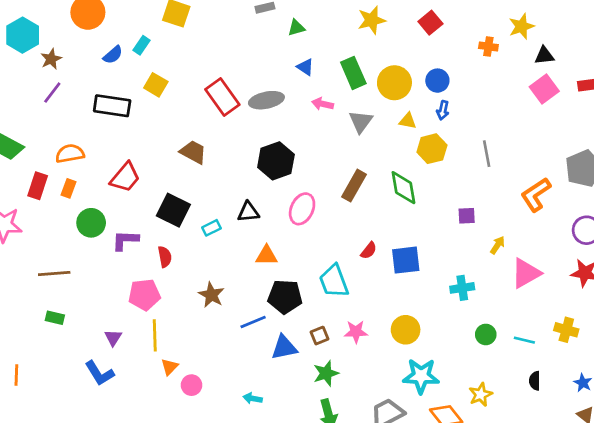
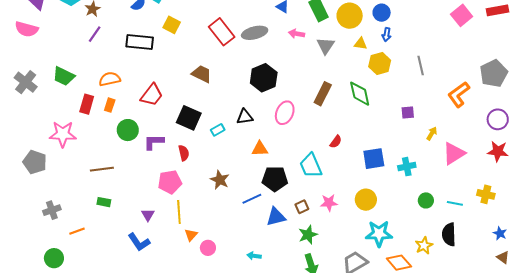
blue square: (406, 260) -> (374, 159), moved
orange line: (16, 375) -> (77, 231), moved, turned 70
black semicircle: (535, 381) -> (449, 234), moved, size x1.6

